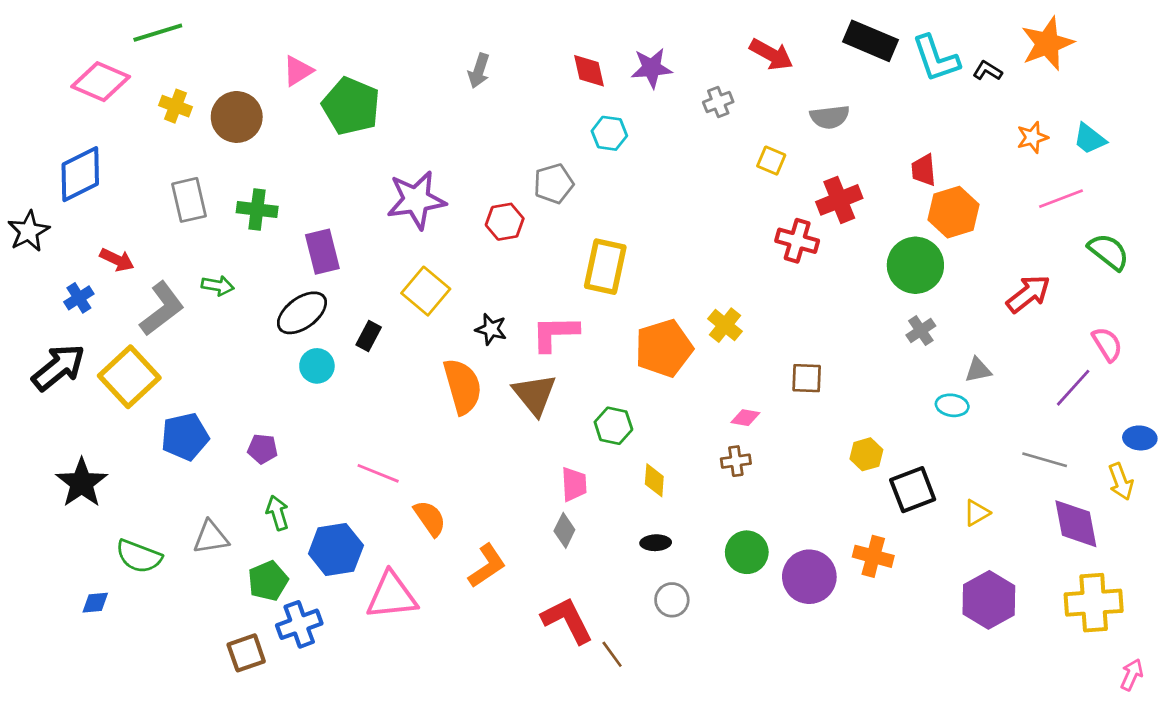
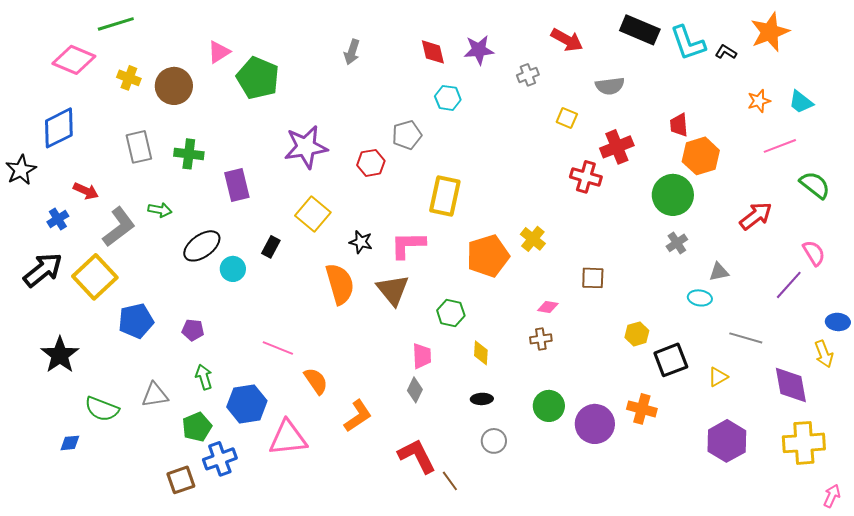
black ellipse: (302, 313) -> (202, 246), moved
gray line: (1045, 460) -> (746, 338), moved

